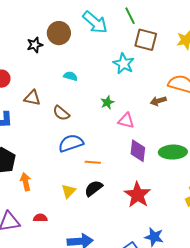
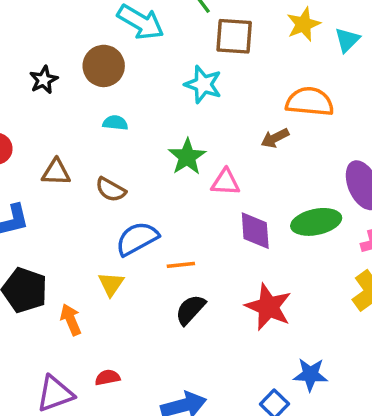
brown circle: (59, 33) -> (104, 66), moved
green star: (107, 102) -> (187, 157), size x1.5
yellow triangle: (69, 191) -> (111, 284), moved

